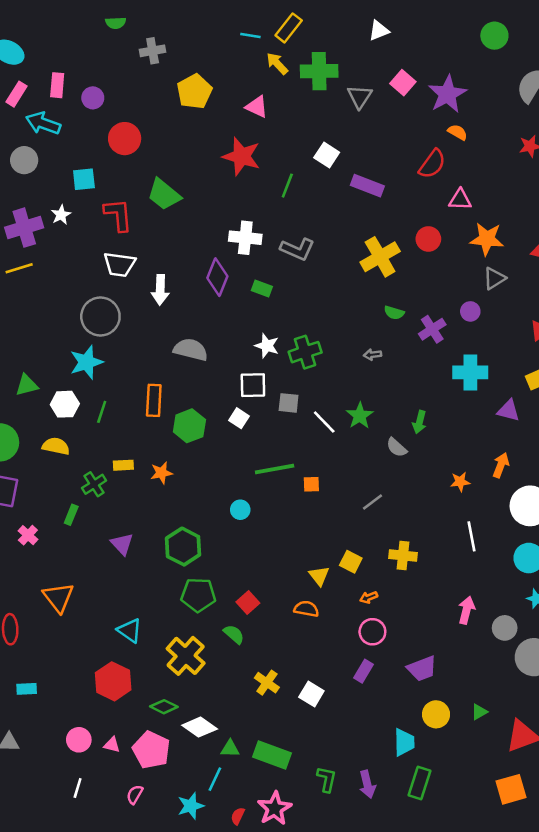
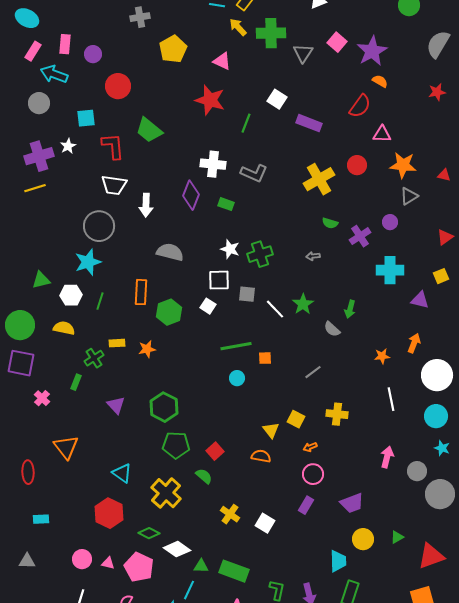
cyan circle: (240, 510) -> (237, 378), moved

